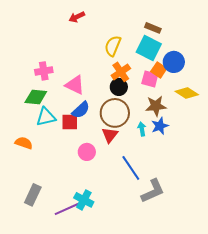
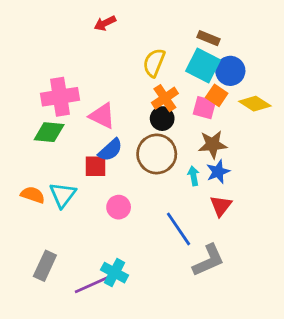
blue circle: (174, 62) -> (230, 71), moved
pink cross: (44, 71) -> (60, 97), size x1.5
yellow diamond: (187, 93) -> (255, 104), moved
cyan triangle: (46, 117) -> (63, 195), moved, turned -40
red triangle: (110, 135) -> (221, 206), moved

